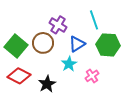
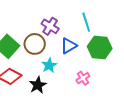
cyan star: (69, 64) -> (49, 65), moved

